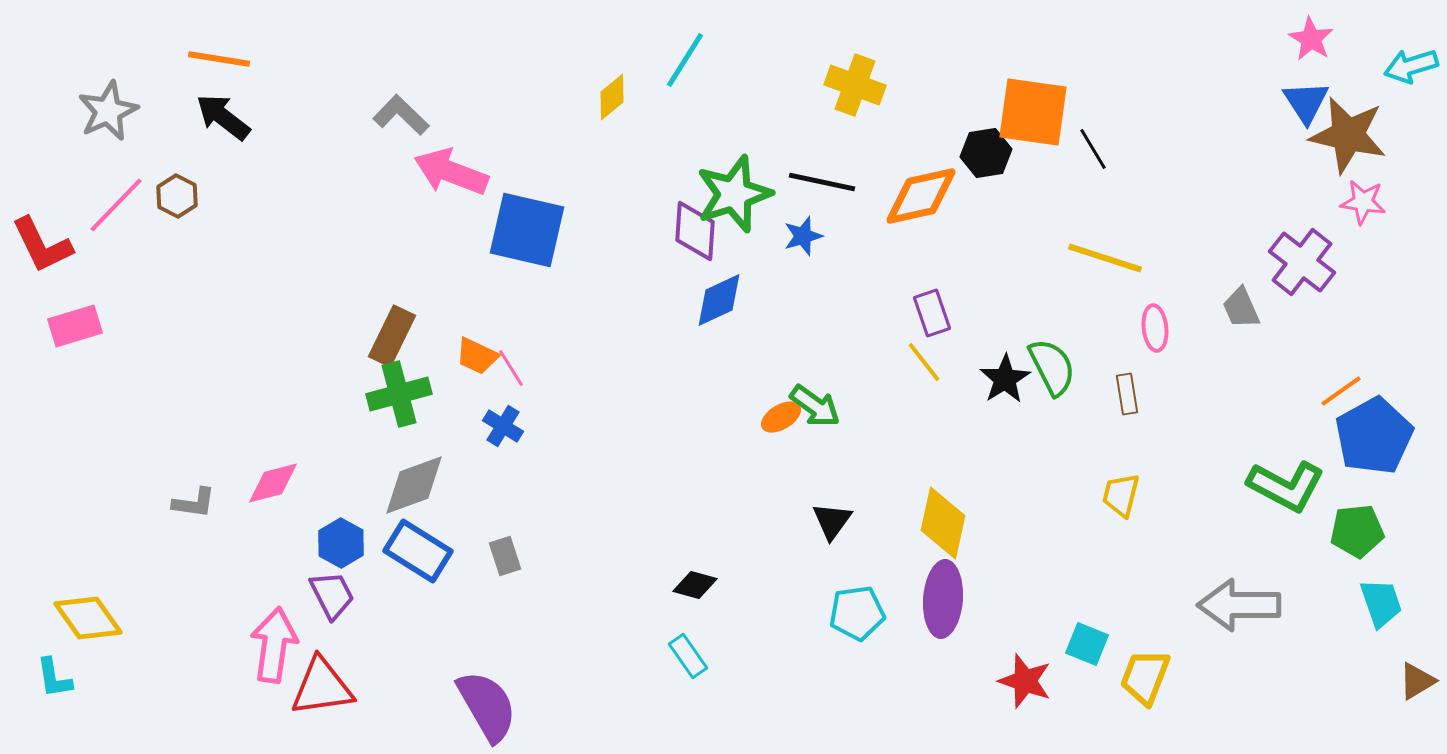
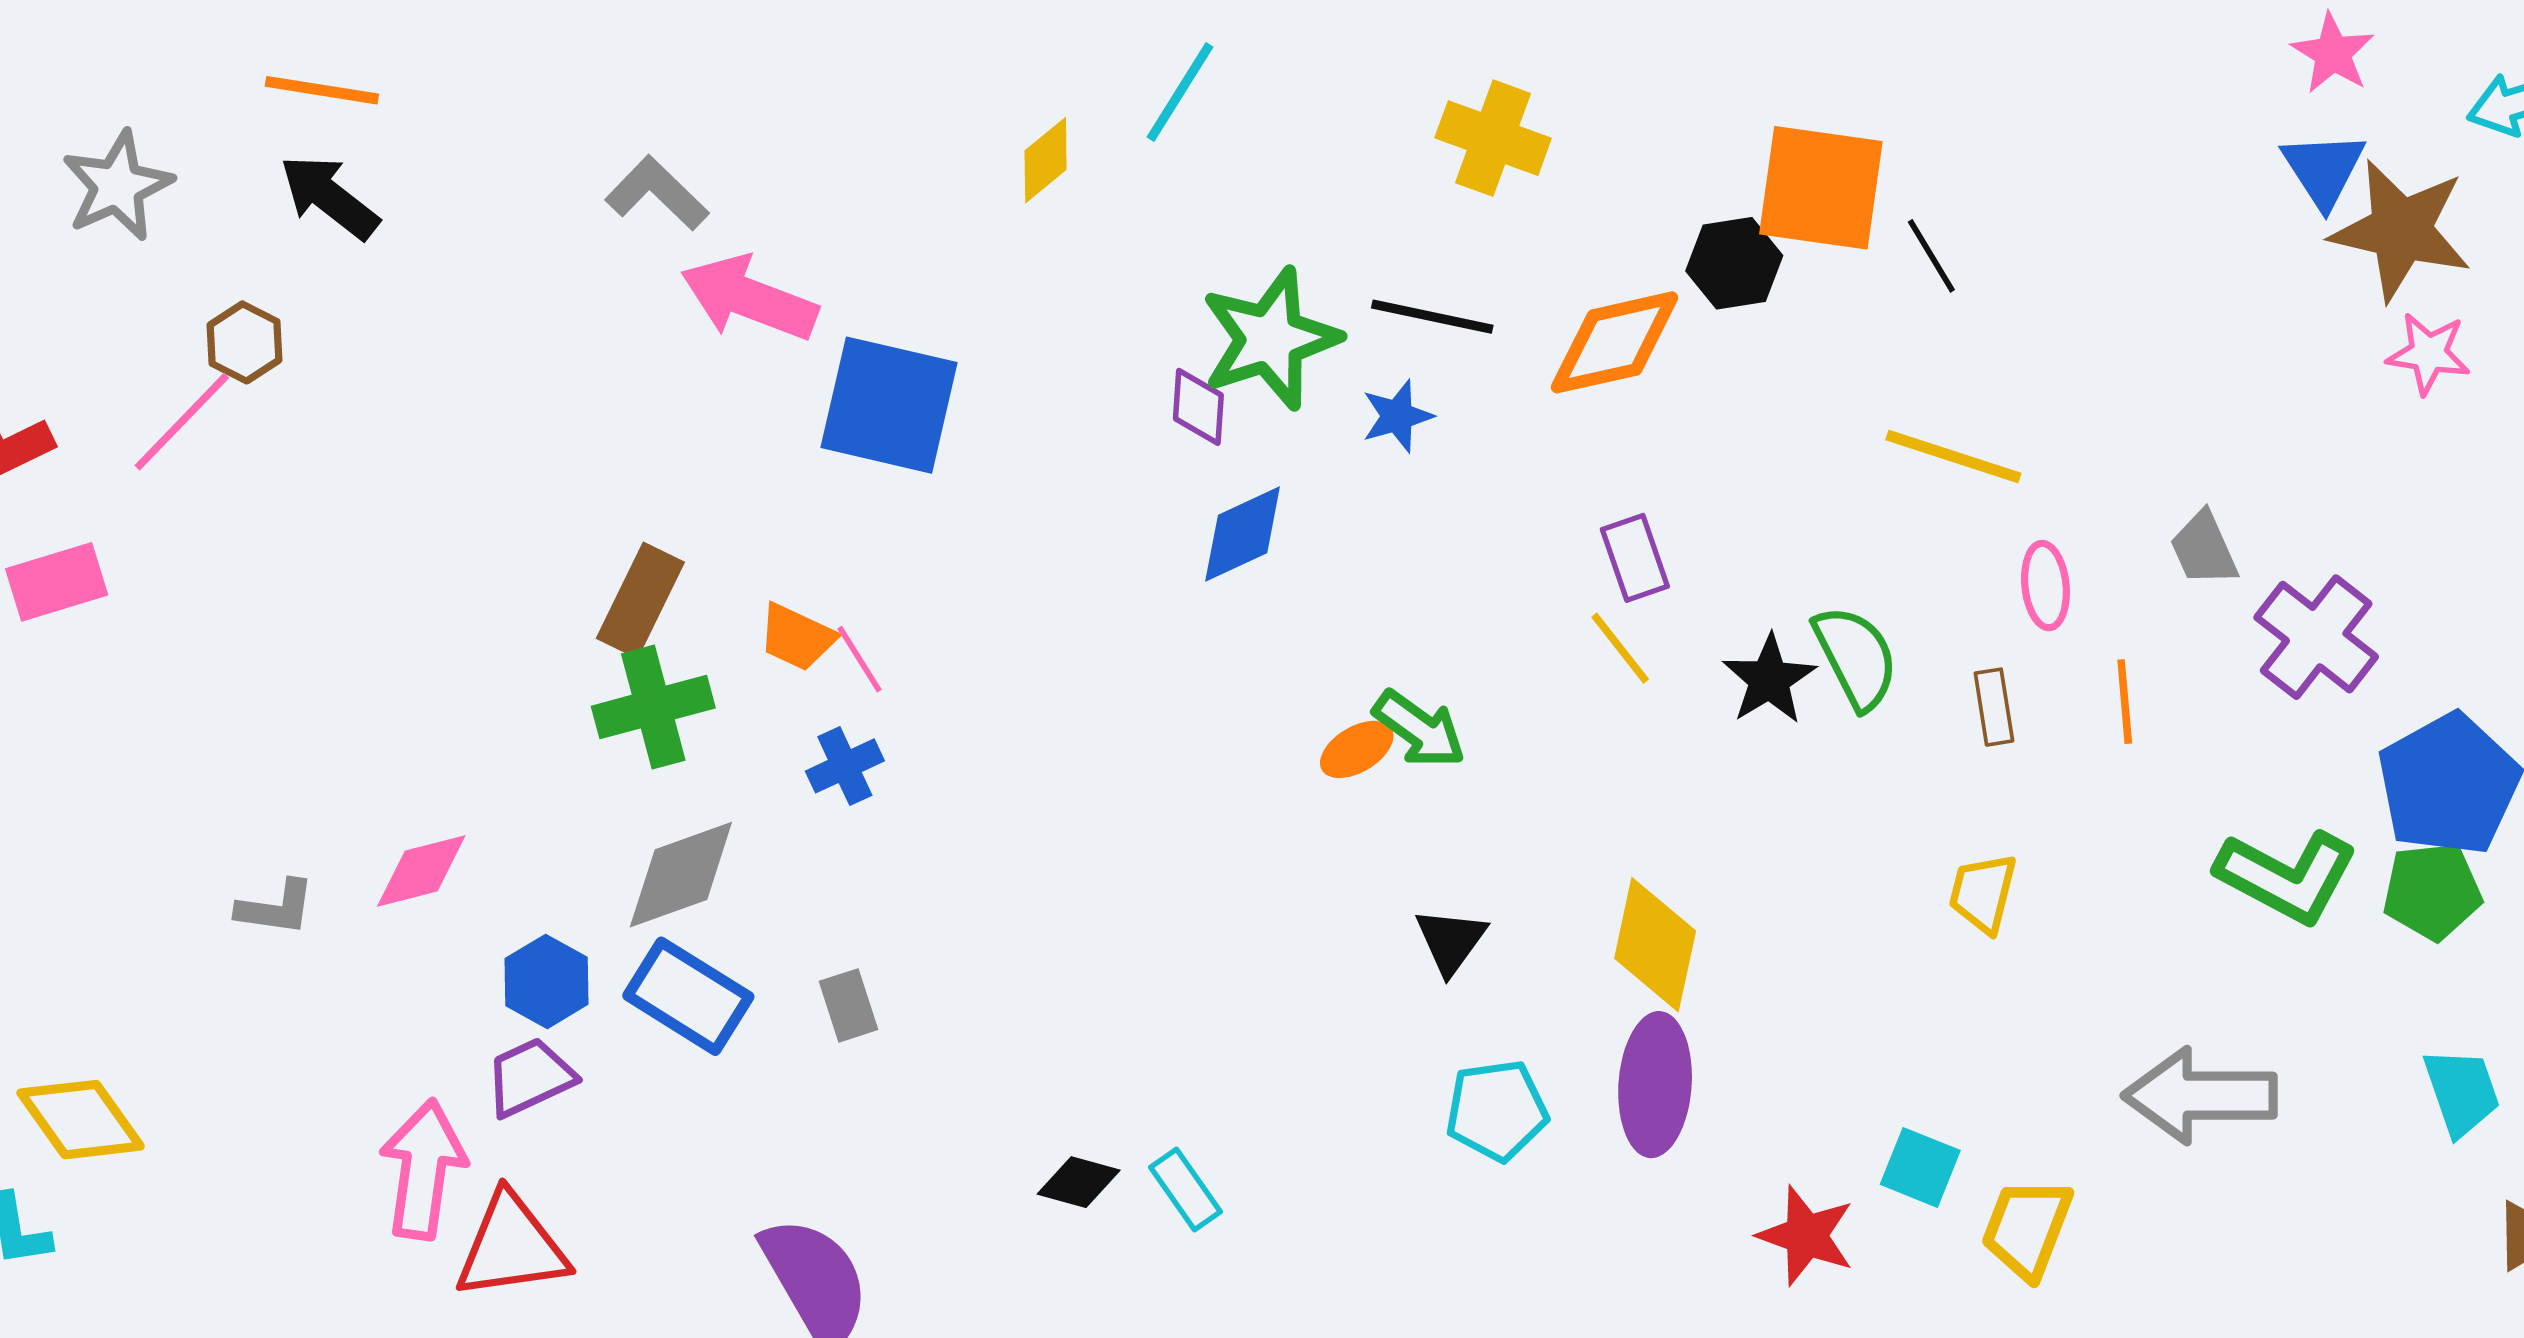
pink line: (116, 205) -> (182, 422), moved
purple diamond: (695, 231) -> (1198, 407), size x0.7
purple cross: (1302, 262) -> (2316, 637), moved
orange line: (1341, 391) -> (2125, 702), moved, turned -60
blue cross: (503, 426) -> (845, 766), turned 33
green pentagon: (1357, 531) -> (2432, 891), moved
black diamond: (695, 585) -> (1079, 1182), moved
purple trapezoid: (332, 595) -> (530, 1077), turned -88

